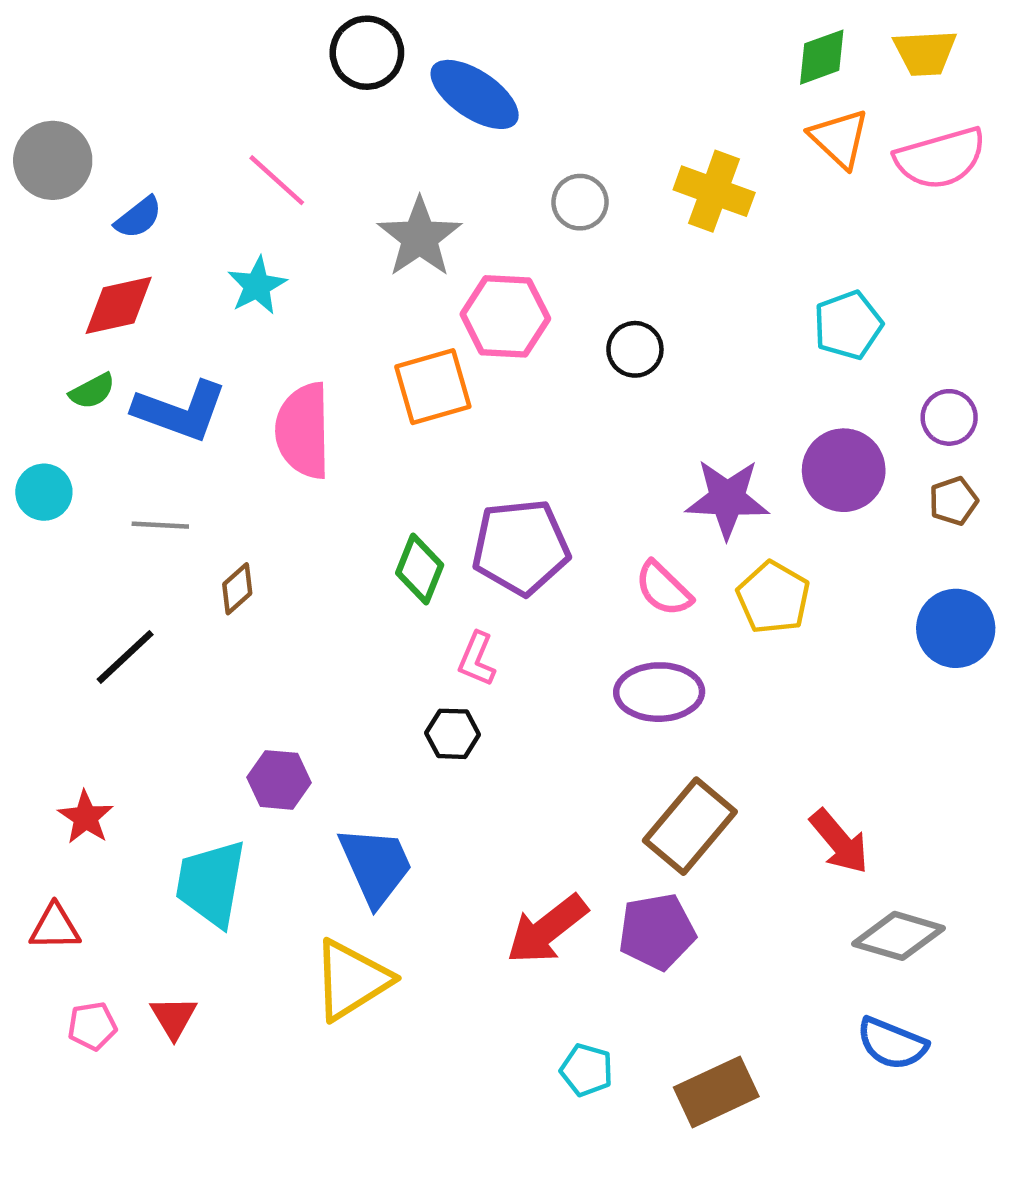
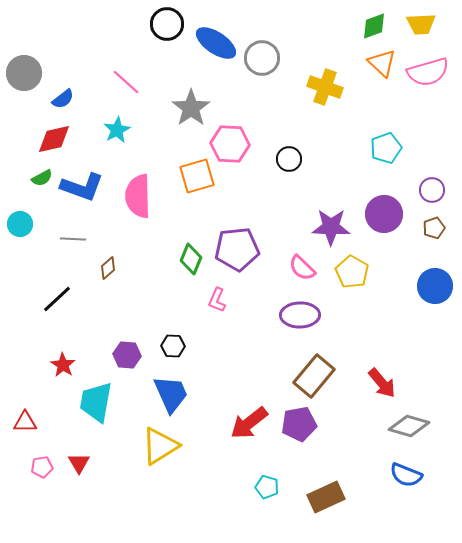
gray circle: (580, 202) -> (262, 58), moved, size x1.4
black hexagon: (453, 734) -> (173, 346), moved
red star: (86, 817) -> (63, 365), moved

